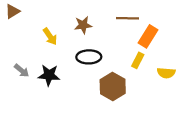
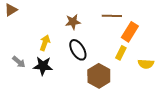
yellow arrow: (50, 36) -> (45, 43), moved, turned -126
black ellipse: (89, 57) -> (78, 50), turned 60

